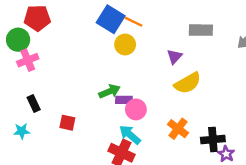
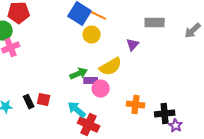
yellow semicircle: (188, 83) -> (111, 67), moved
black rectangle: (34, 103) -> (29, 102), moved
orange cross: (178, 129) -> (136, 105), turned -30
cyan arrow: (130, 135) -> (77, 110), moved

